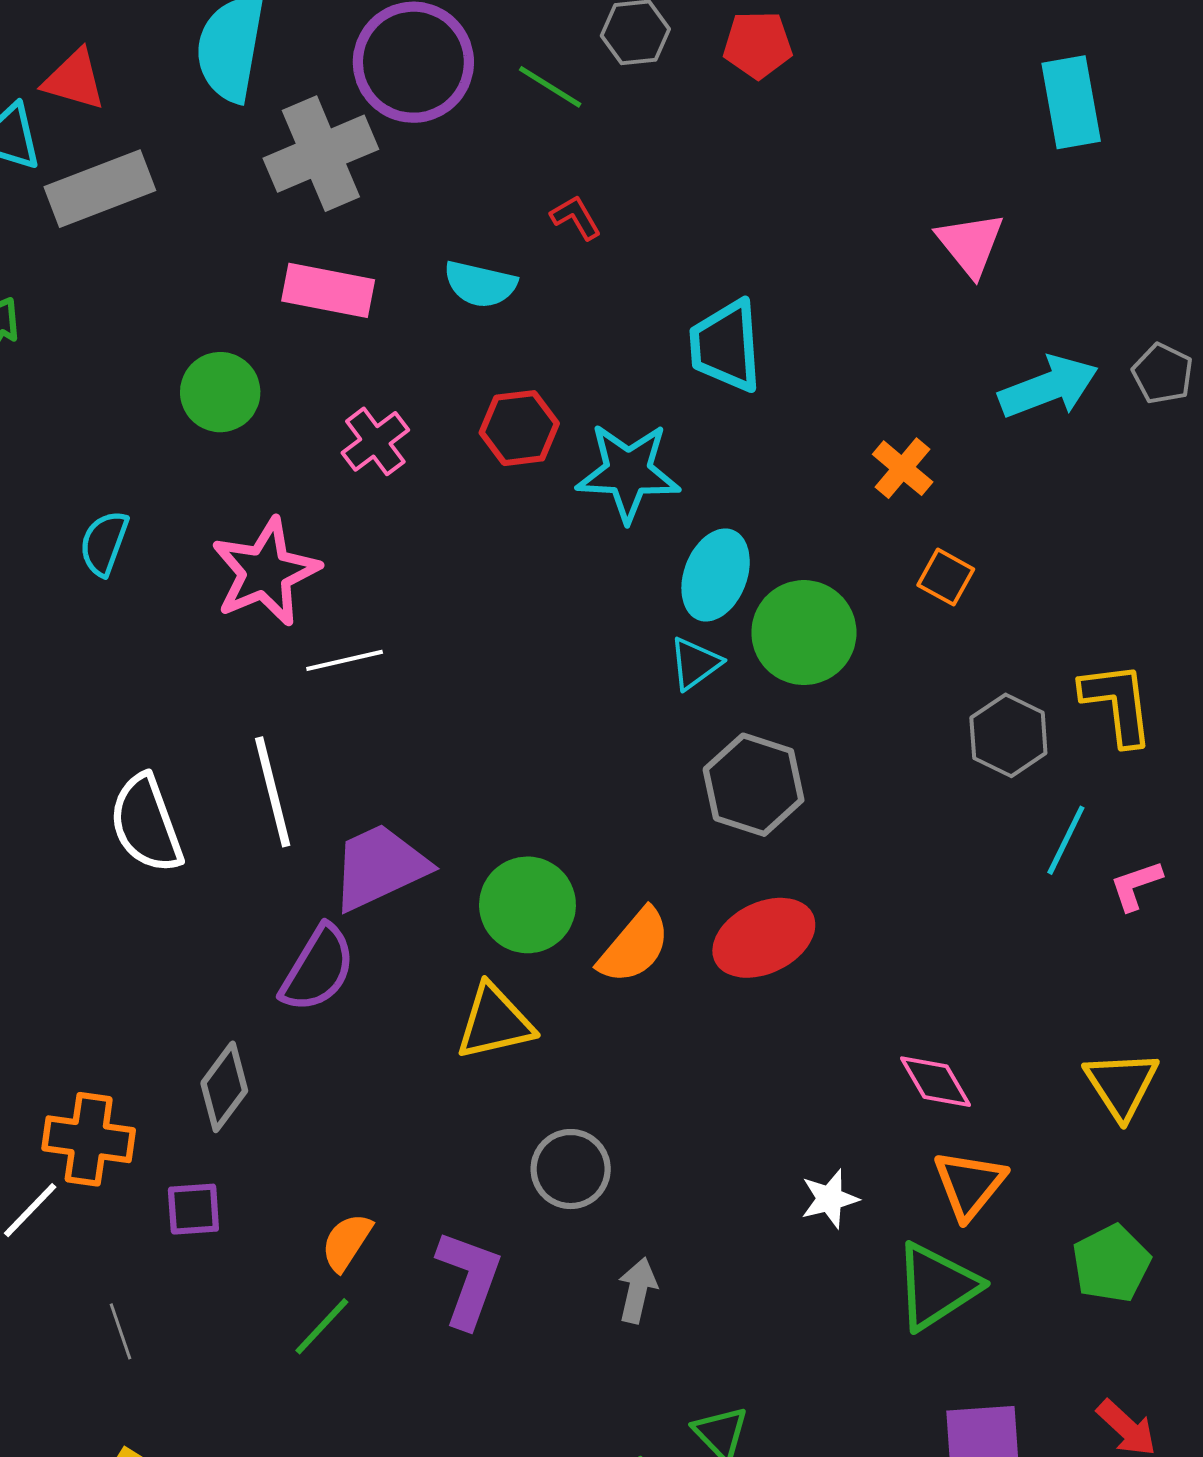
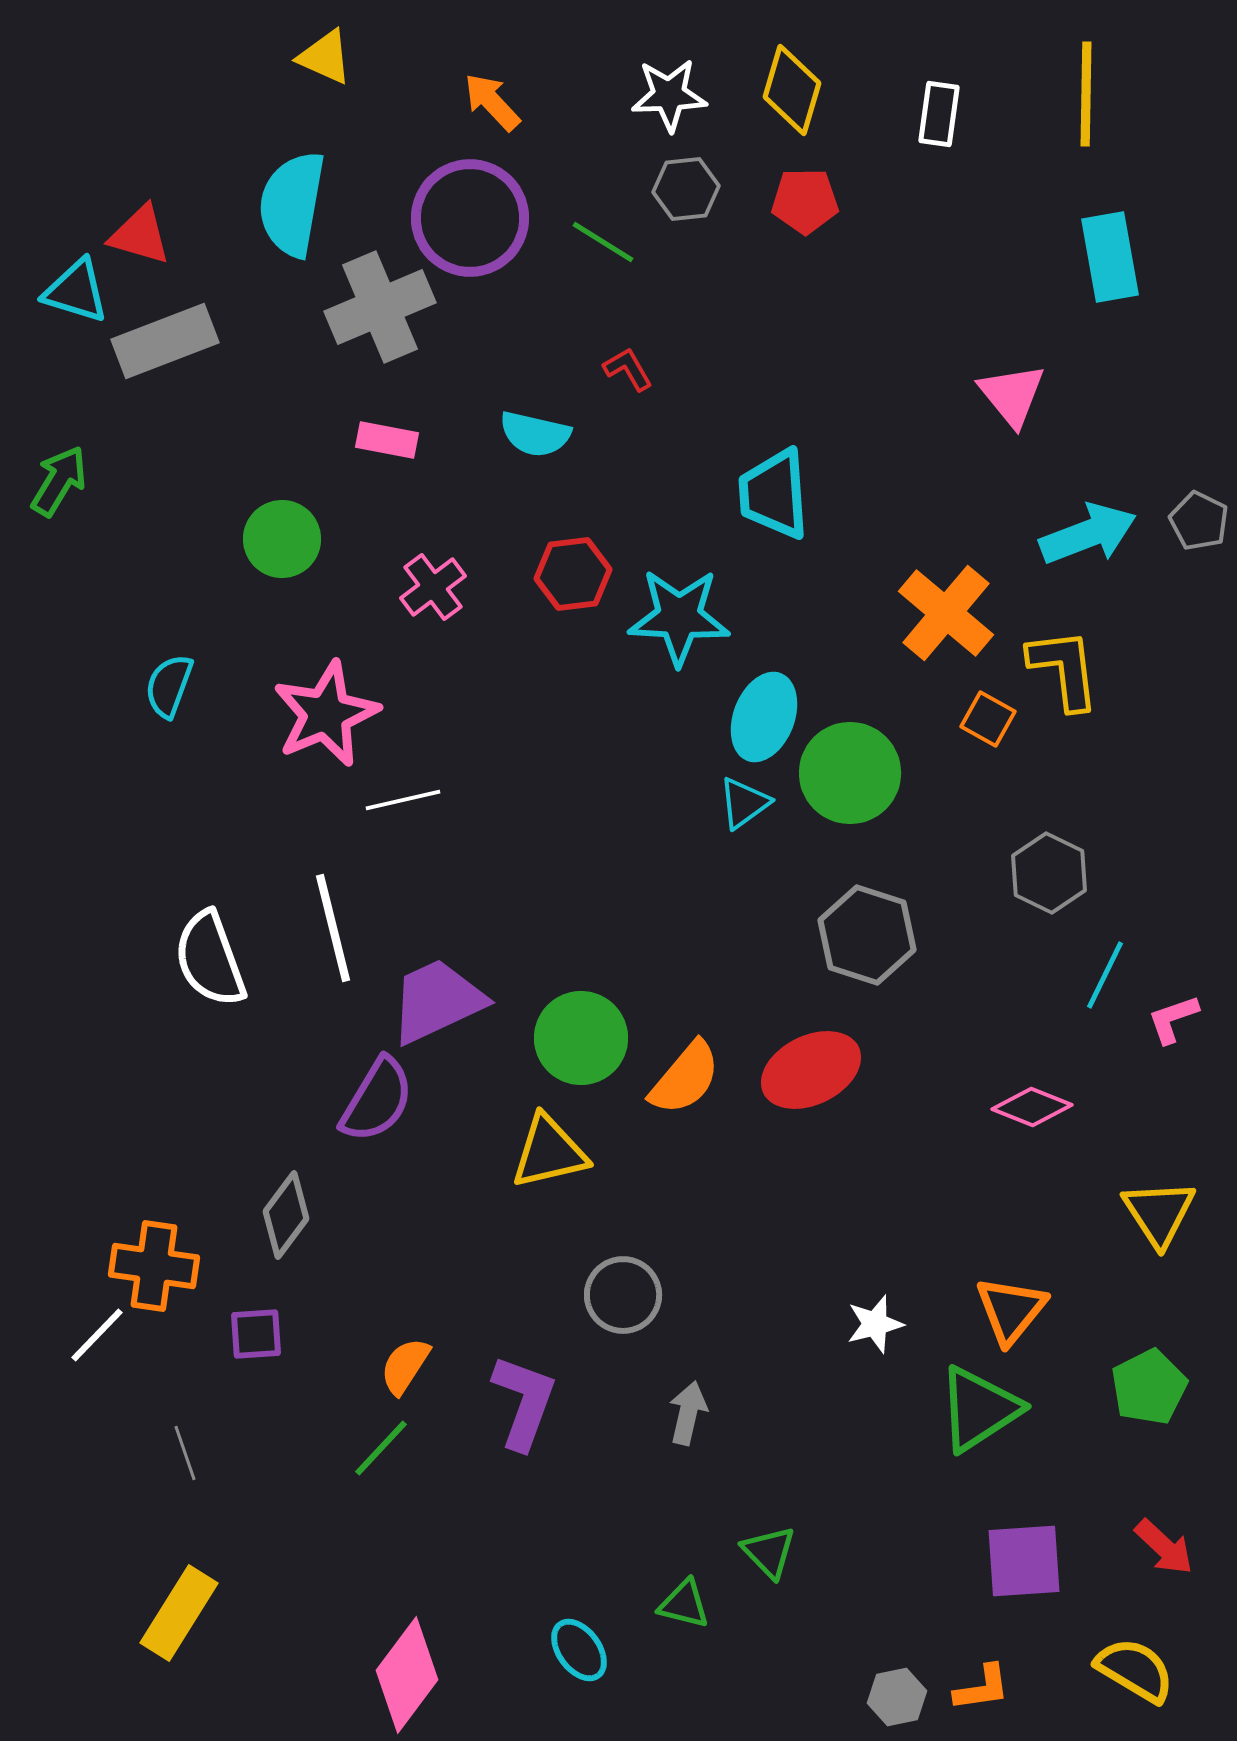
pink rectangle: (328, 290) -> (387, 440), size x0.7
orange cross: (903, 468) -> (946, 613), size x1.6
yellow L-shape: (1117, 703) -> (1064, 669), moved
gray hexagon: (754, 785) -> (867, 935), moved
pink diamond: (935, 1082) -> (1032, 1107), moved, turned -38

